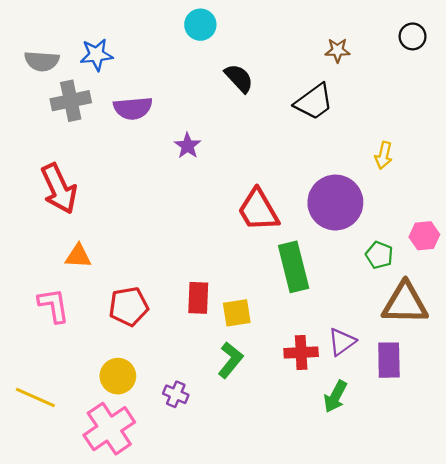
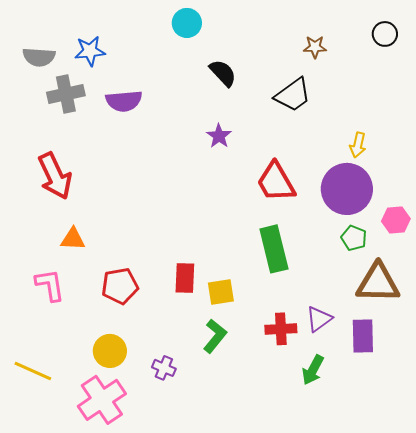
purple star: (188, 146) -> (219, 136), moved
purple circle: (335, 203) -> (347, 189), moved
red trapezoid: (258, 210) -> (276, 182), moved

